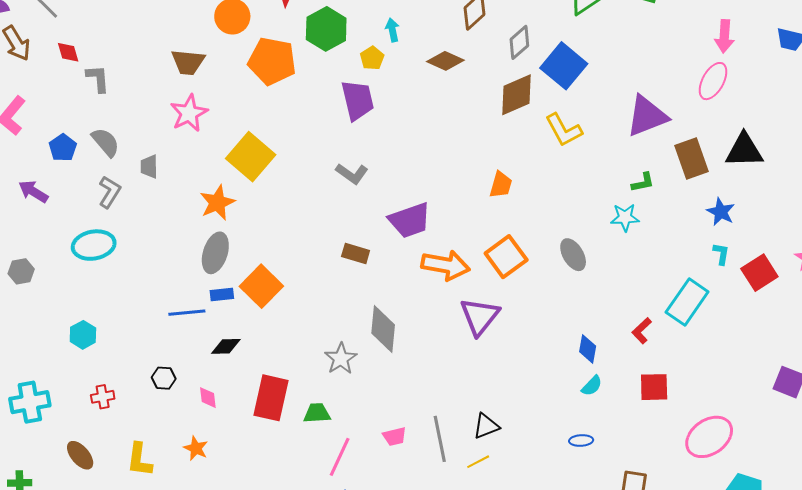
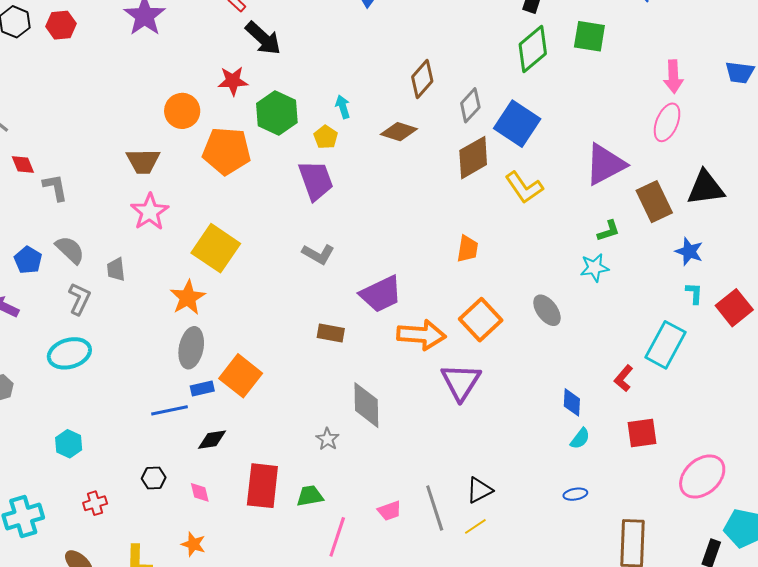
gray star: (341, 359) -> (328, 439), size x0.7

